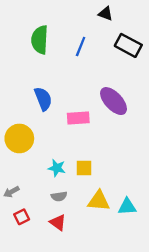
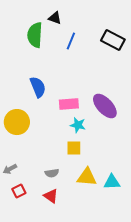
black triangle: (106, 14) -> (55, 18), moved
purple ellipse: (114, 101) -> (105, 106), moved
cyan star: (57, 168) -> (78, 125), moved

